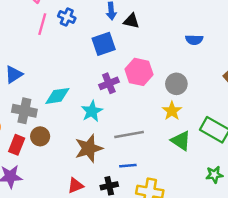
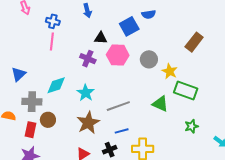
black triangle: (131, 21) -> (101, 38), moved
pink line: (42, 24) -> (52, 41), moved
blue semicircle: (194, 40) -> (149, 14), moved
blue square: (104, 44) -> (129, 26), moved
purple cross: (109, 83) -> (88, 59), moved, turned -35
yellow star: (172, 111) -> (170, 71), moved

